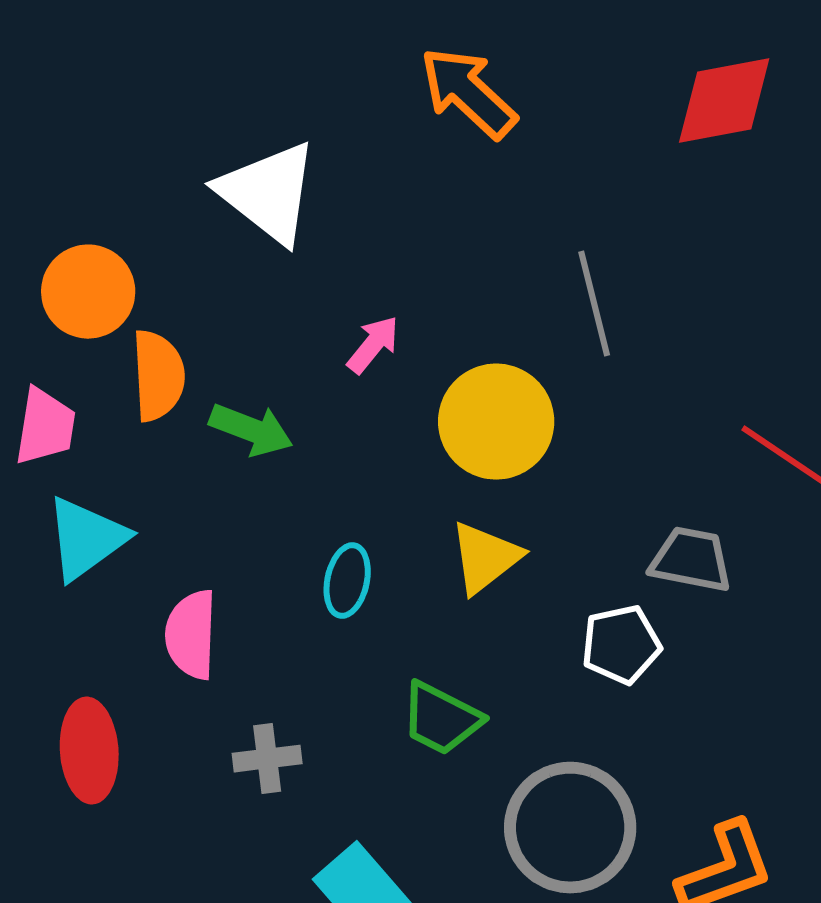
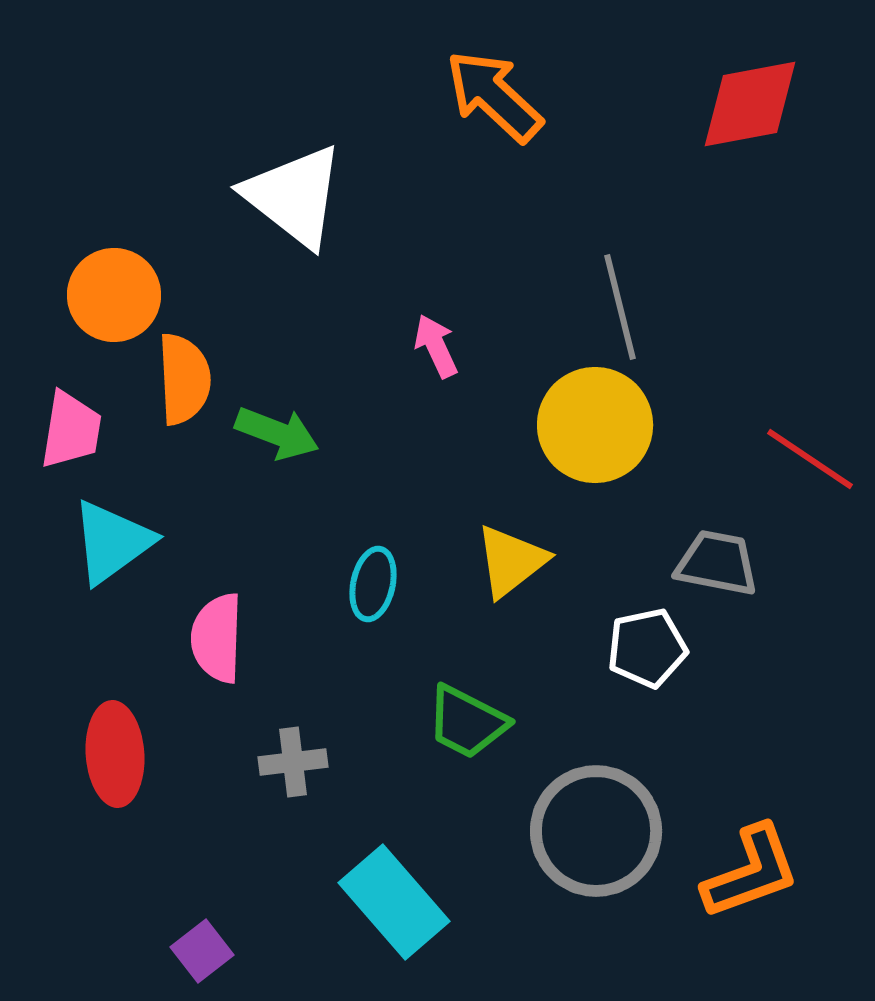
pink arrow: (373, 345) -> (436, 346), moved, turned -64
yellow circle: (496, 422) -> (595, 425), moved

